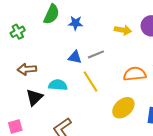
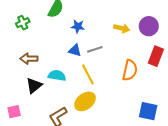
blue star: (76, 23) -> (78, 26), moved
orange semicircle: (135, 74) -> (130, 70), turned 105
yellow ellipse: (123, 108) -> (85, 101), moved

